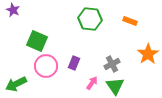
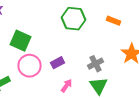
purple rectangle: (74, 63) -> (58, 63), turned 40
pink arrow: (92, 83) -> (66, 86), moved

